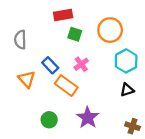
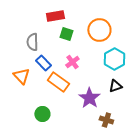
gray semicircle: (20, 40) -> (32, 42), moved
purple star: (88, 118) -> (89, 98), moved
brown cross: (132, 126) -> (106, 120), moved

